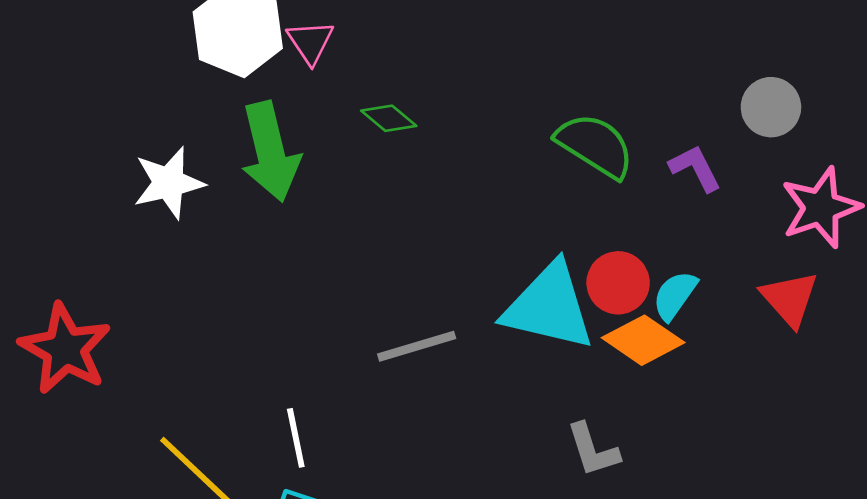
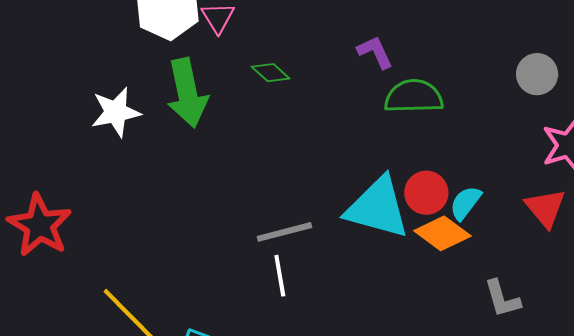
green semicircle: (595, 145) -> (414, 96), turned -36
purple L-shape: (695, 168) -> (375, 52), moved
white line: (296, 438) -> (280, 276), moved
gray L-shape: (593, 450) -> (502, 299), moved

